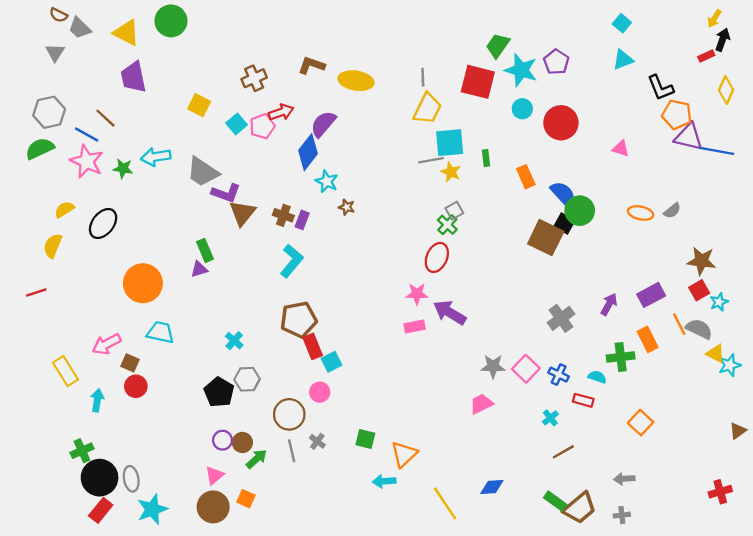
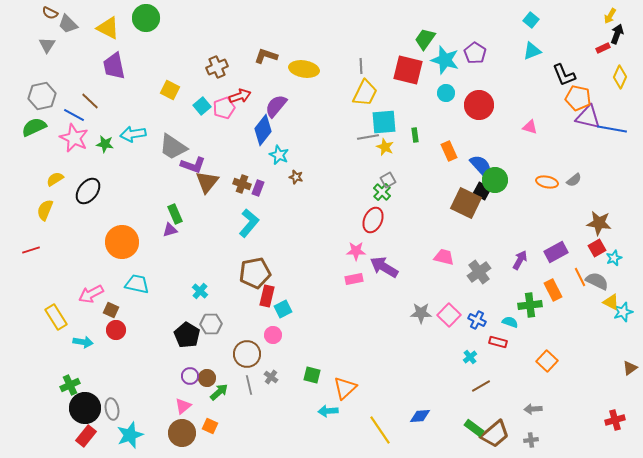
red rectangle: (313, 346) -> (267, 296), turned 35
cyan arrow: (97, 400) -> (83, 342), turned 90
pink trapezoid: (481, 404) -> (444, 257), moved, turned 40

